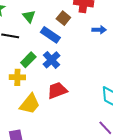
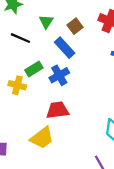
brown square: (63, 18) -> (75, 26), moved
yellow trapezoid: (30, 104) -> (42, 138), moved

